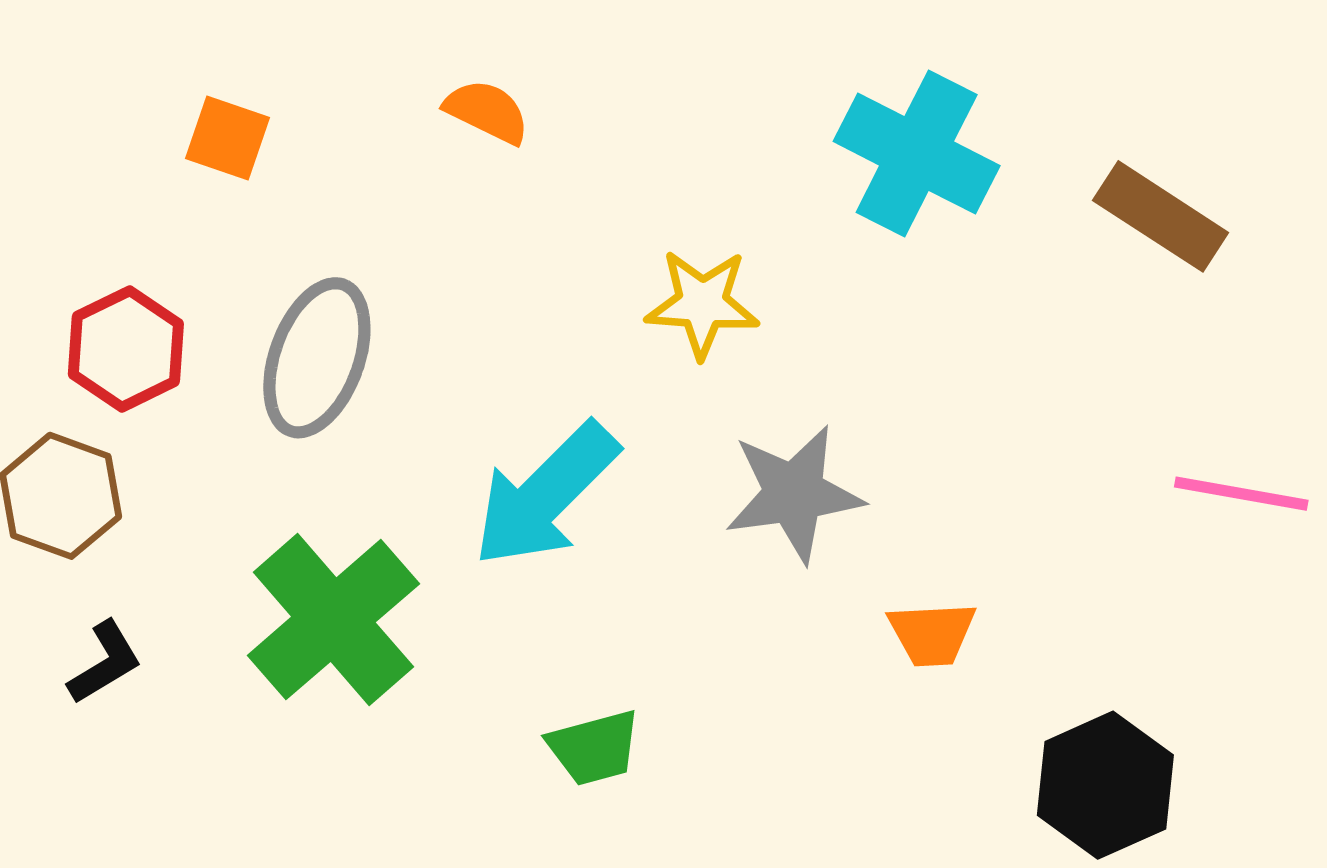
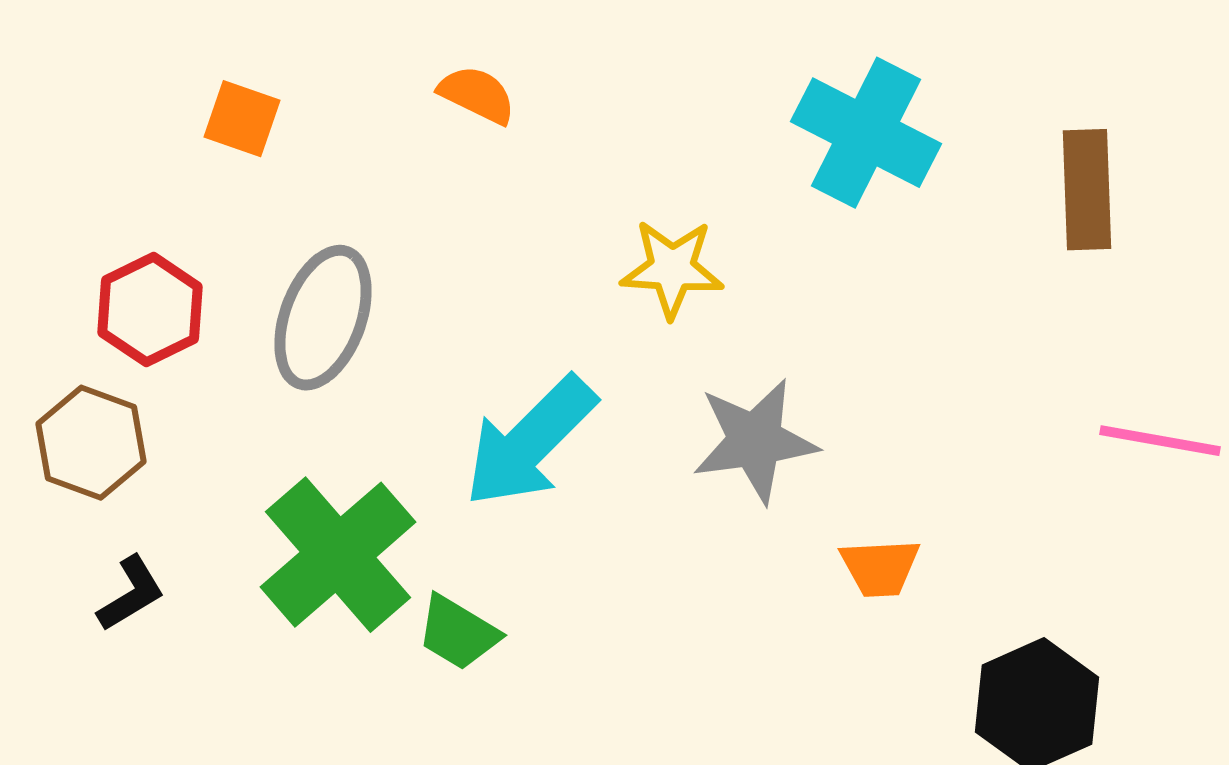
brown rectangle: (1161, 216) -> (1087, 190), turned 55
green trapezoid: (594, 748) -> (458, 633), moved, turned 46

